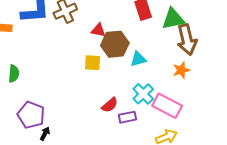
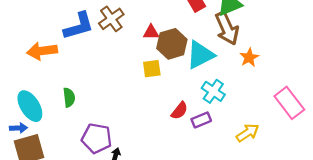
brown arrow: (187, 40) -> (227, 28), moved
cyan triangle: (138, 59) -> (200, 55), size x1.6
pink rectangle: (167, 106) -> (289, 103), moved, turned 36

